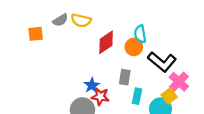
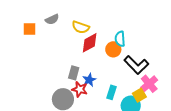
yellow semicircle: (81, 20) -> (81, 27), moved
gray rectangle: (125, 77) -> (74, 73), moved
blue star: (92, 85) -> (89, 80), moved

